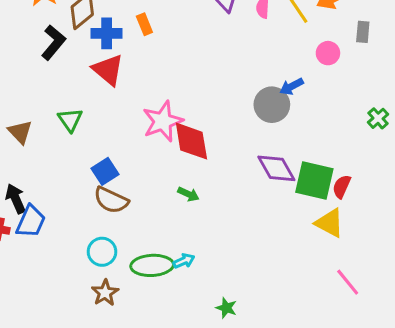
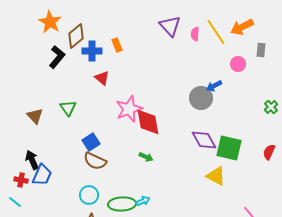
red triangle: (108, 70) -> (102, 78), moved, size x0.7
red semicircle: (342, 187) -> (269, 152), moved
yellow triangle: (329, 223) -> (216, 176), moved

